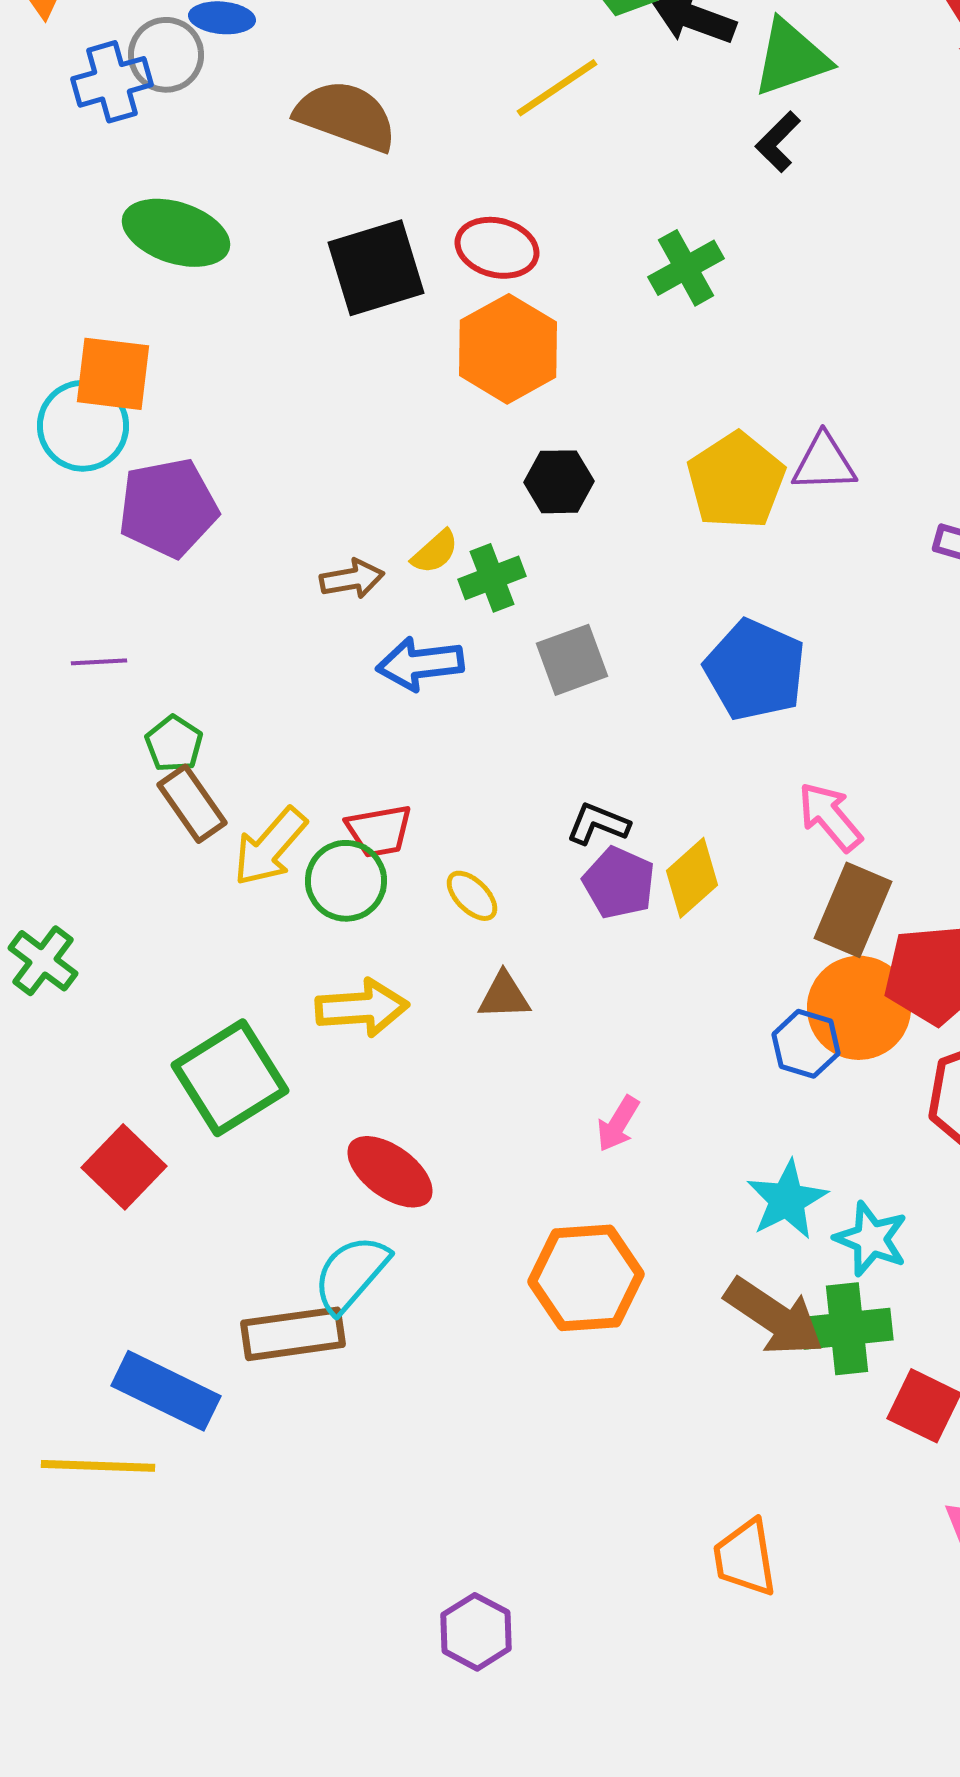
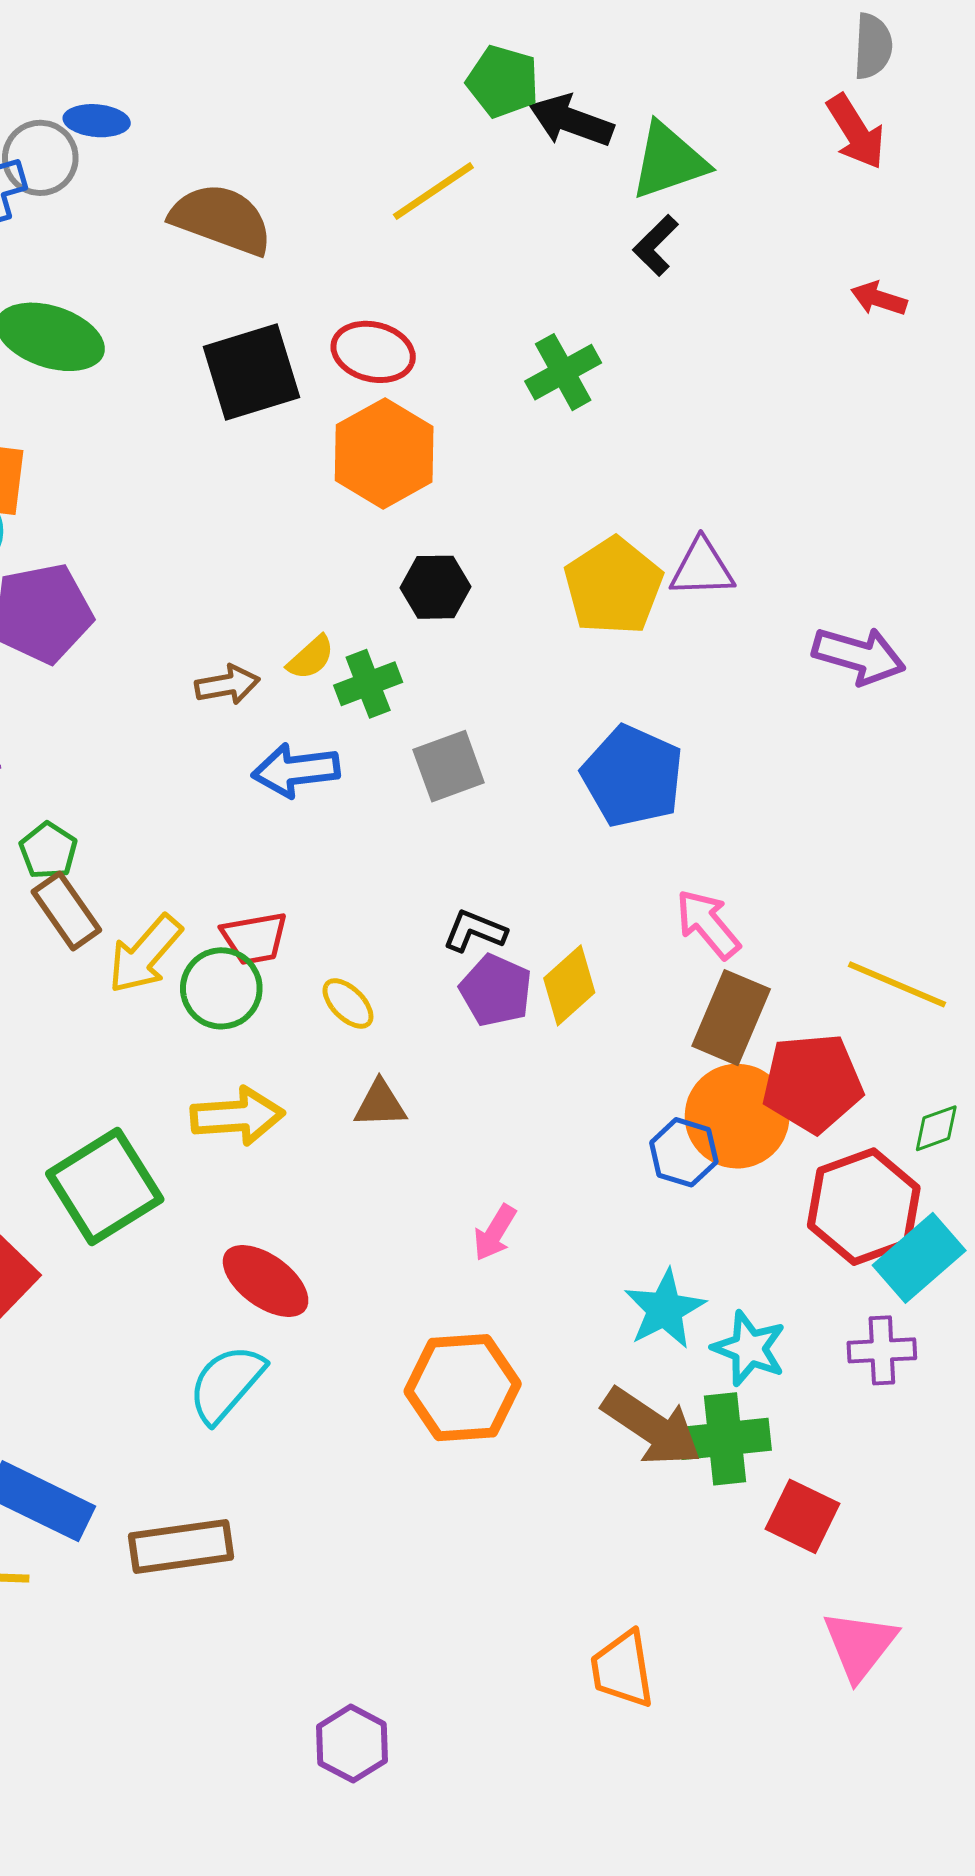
brown rectangle: (293, 1334) -> (181, 1546), moved

